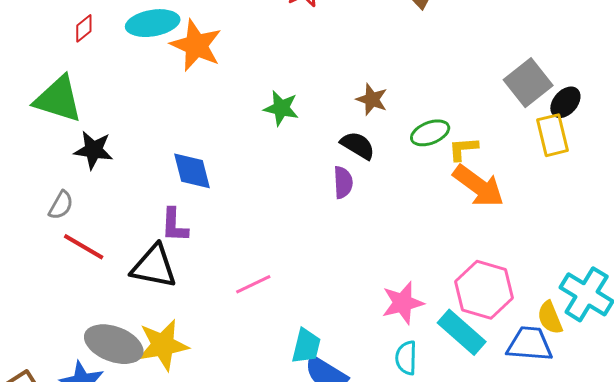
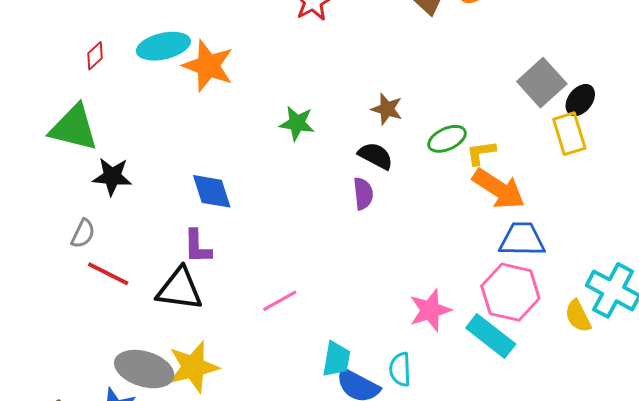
blue trapezoid: (530, 344) -> (522, 239), moved
cyan semicircle: (406, 358) -> (400, 369), moved

